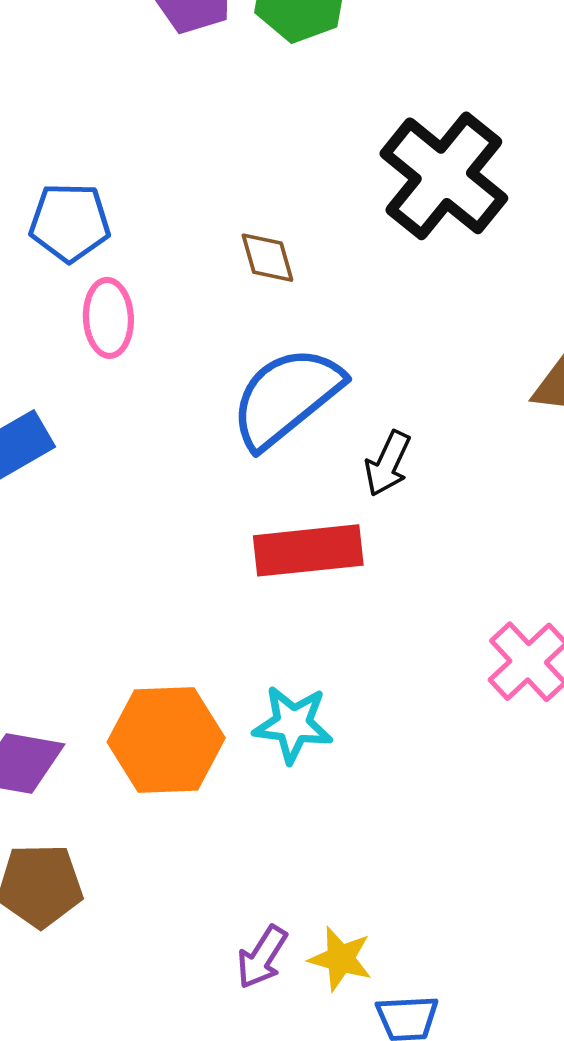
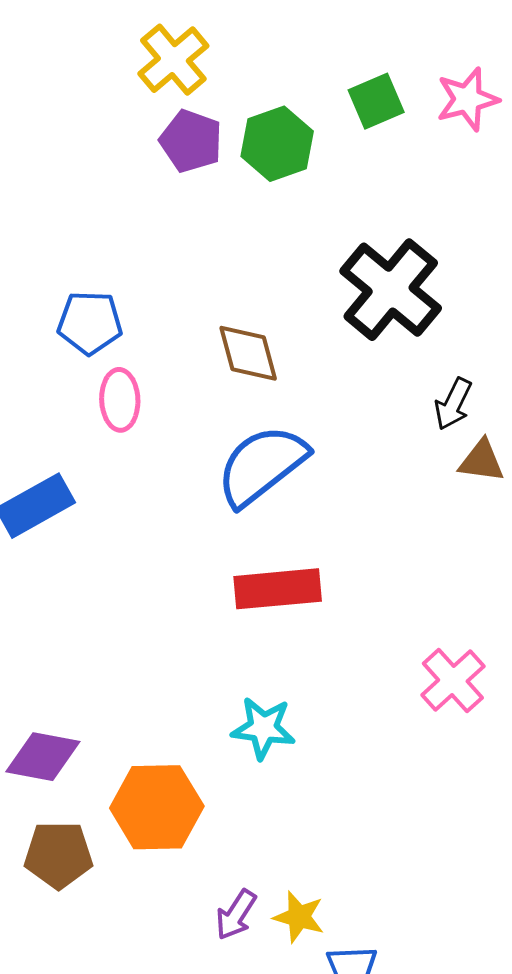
brown diamond: (267, 258) -> (248, 353), size x1.4
black arrow: (388, 464) -> (453, 404), moved
orange hexagon: (166, 740) -> (157, 807), moved

